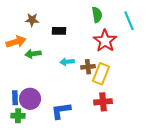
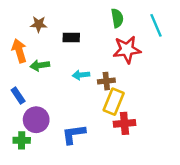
red star: (105, 41) -> (127, 50), turned 30
orange arrow: (16, 42) -> (19, 51), turned -90
yellow rectangle: (101, 74) -> (114, 102), moved
blue rectangle: (15, 98) -> (18, 96), moved, turned -32

